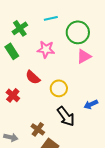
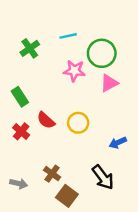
pink star: (46, 49) -> (74, 71), moved
green rectangle: (12, 51) -> (20, 97), moved
red semicircle: (33, 77) -> (46, 120), moved
black arrow: (66, 116) -> (103, 177), moved

